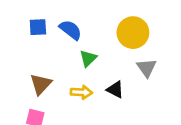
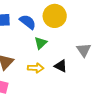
yellow circle: (133, 33) -> (55, 16), moved

